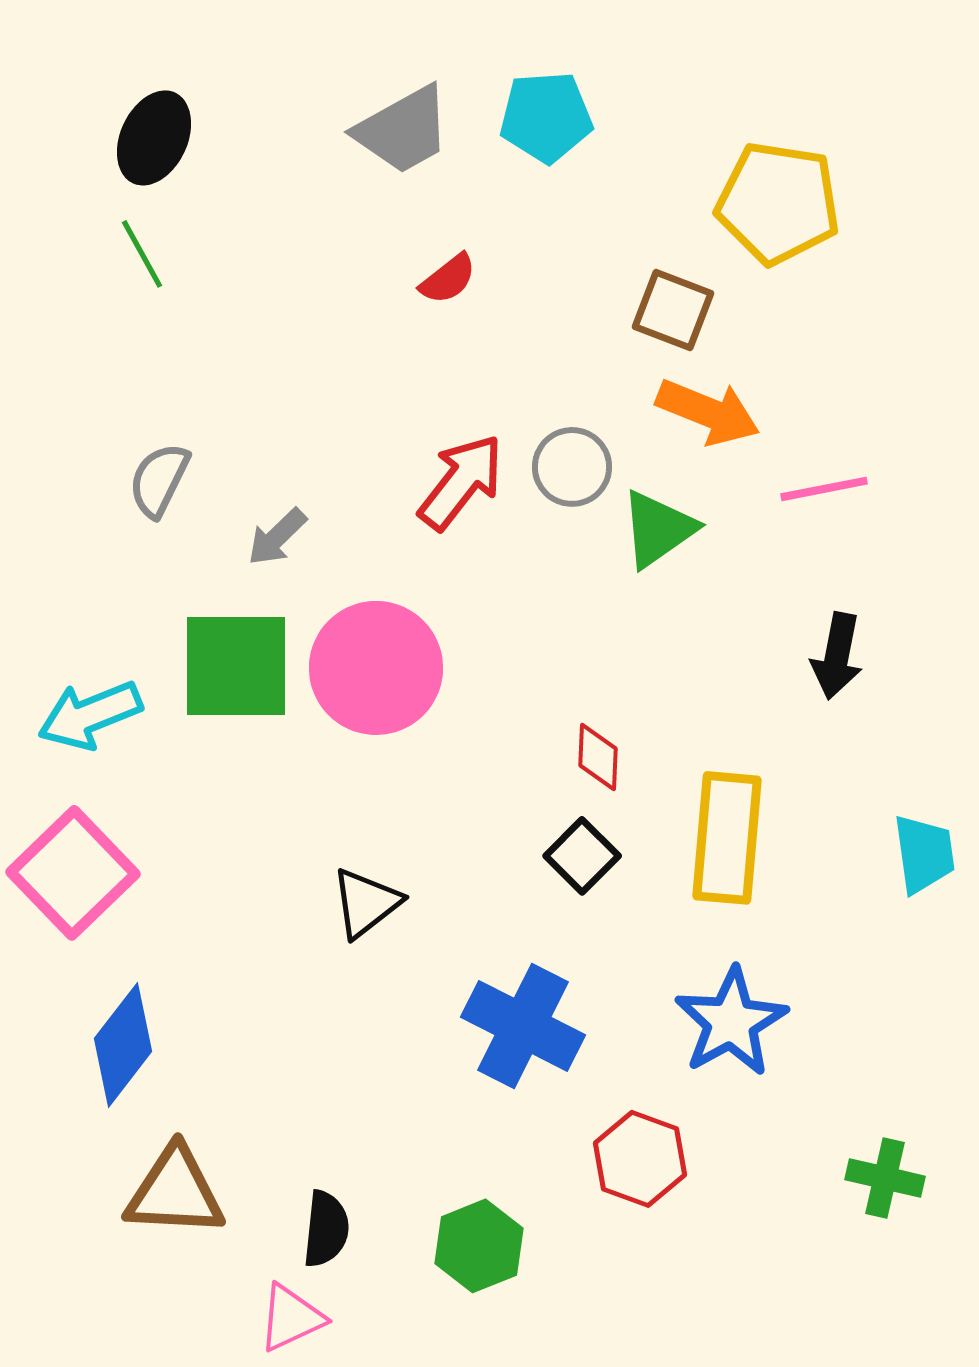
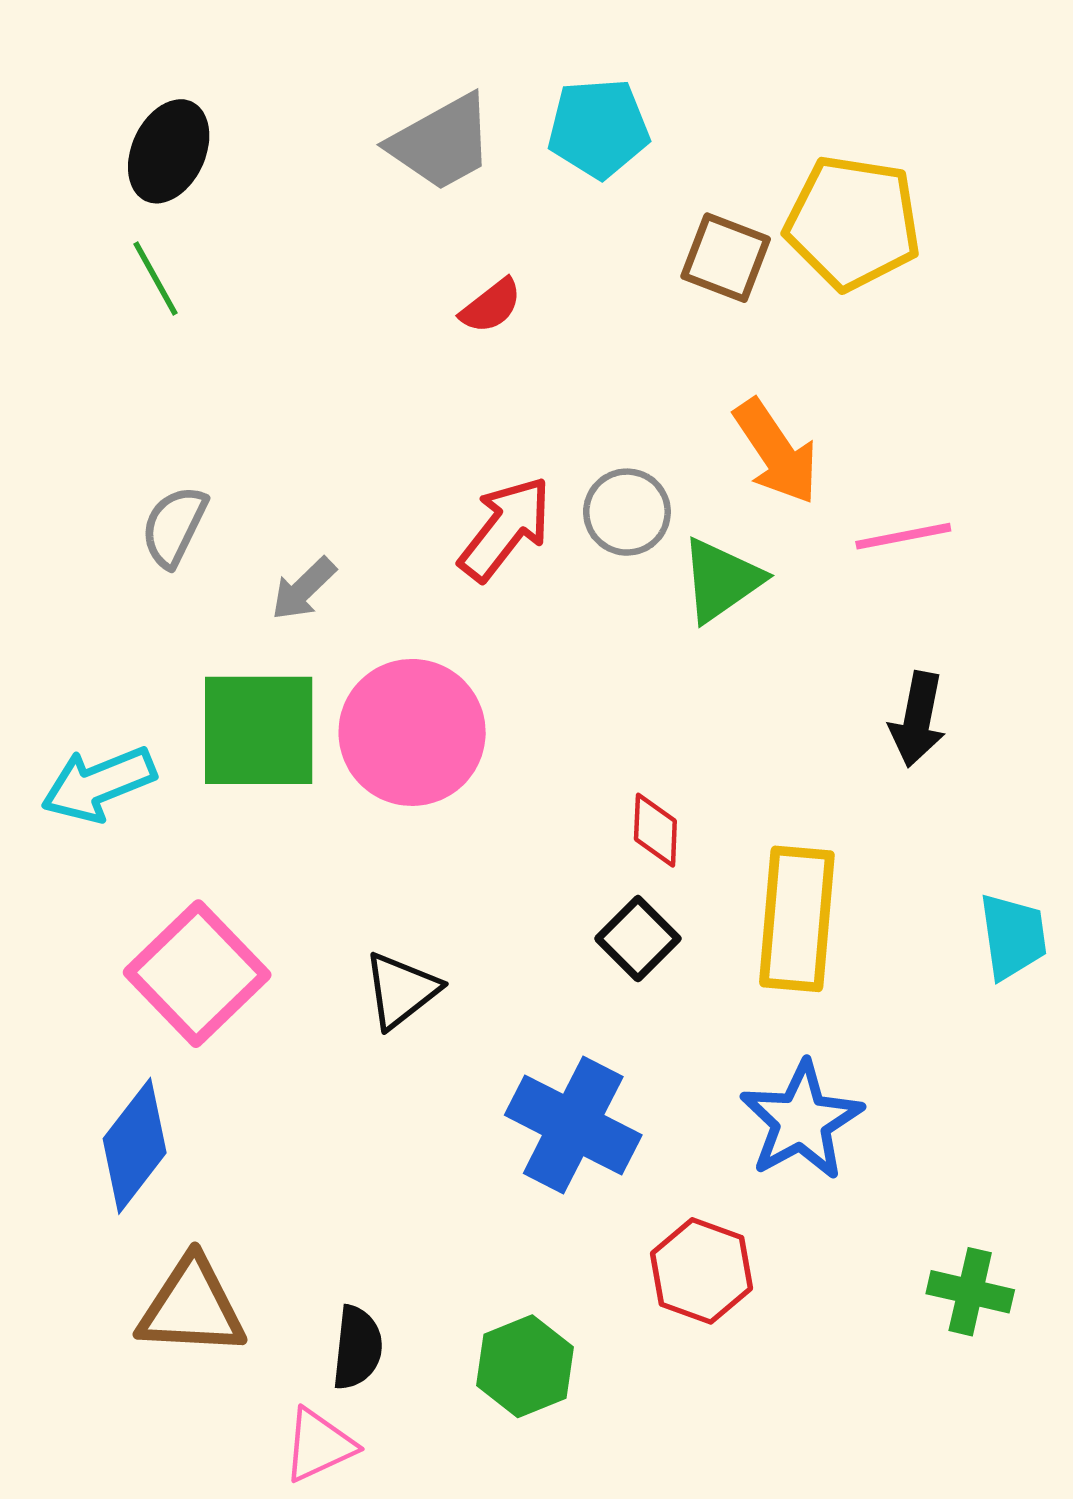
brown square: (673, 310) -> (726, 258), moved
orange arrow: (708, 412) -> (776, 452), turned 34
pink square: (73, 873) -> (197, 974), moved

